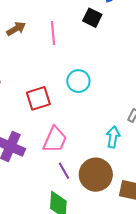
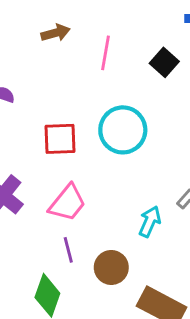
black square: (92, 18) -> (164, 62), moved
cyan circle: (78, 81) -> (123, 130), size x1.4
brown circle: (96, 175) -> (111, 267), size x0.7

